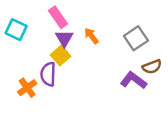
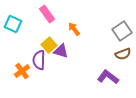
purple triangle: (64, 38) -> (61, 51), moved, turned -42
gray square: (136, 38) -> (122, 31), moved
purple L-shape: (133, 80) -> (108, 77), moved

